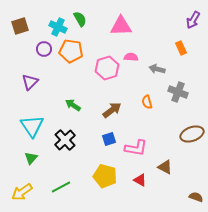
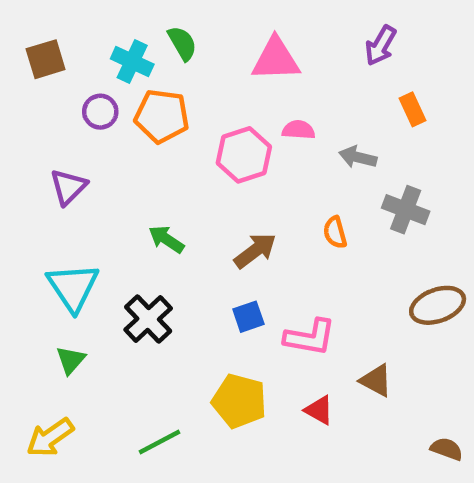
purple arrow: (193, 20) -> (381, 46), moved
green line: (61, 187) -> (160, 442), moved

